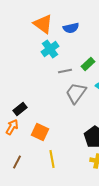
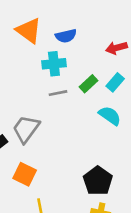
cyan cross: (50, 49) -> (54, 64), moved, turned 30
gray trapezoid: (76, 93) -> (26, 129), moved

